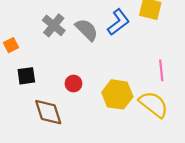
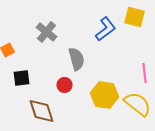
gray semicircle: (87, 30) -> (76, 59), moved, turned 30

